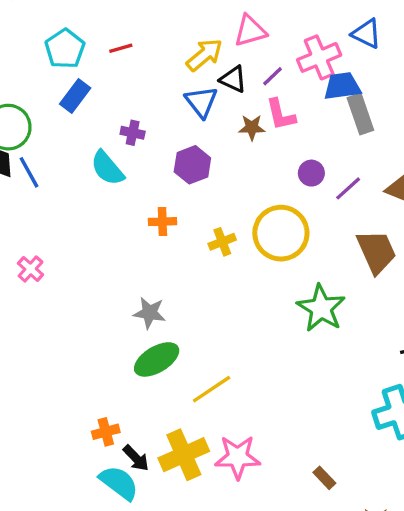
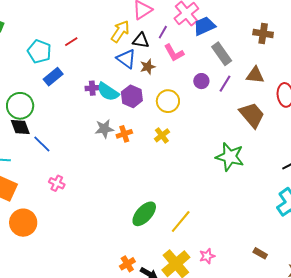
blue rectangle: (75, 96) -> (53, 77), turned 30
gray rectangle: (360, 114) -> (222, 54), moved
brown star: (252, 127) -> (148, 67), moved
cyan semicircle: (107, 168) -> (108, 92), moved
blue line: (29, 172) -> (42, 144), moved
yellow circle: (281, 233) -> (168, 101), moved, size x0.7
gray star: (150, 313) -> (104, 129), moved
pink star: (238, 457) -> (207, 256), size x0.6

